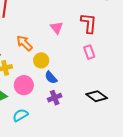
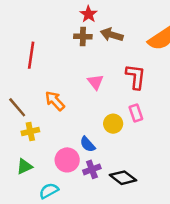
yellow circle: (41, 60) -> (113, 124), moved
pink circle: (24, 85) -> (67, 160), moved
black diamond: (97, 96) -> (123, 178), moved

